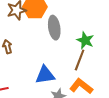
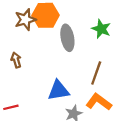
green star: (85, 40) -> (101, 29), moved

